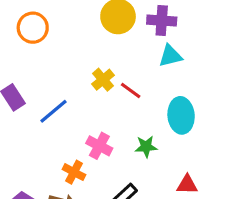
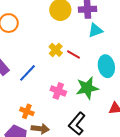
green star: (146, 147) -> (87, 88), size x1.6
orange cross: (74, 172) -> (27, 111), moved

